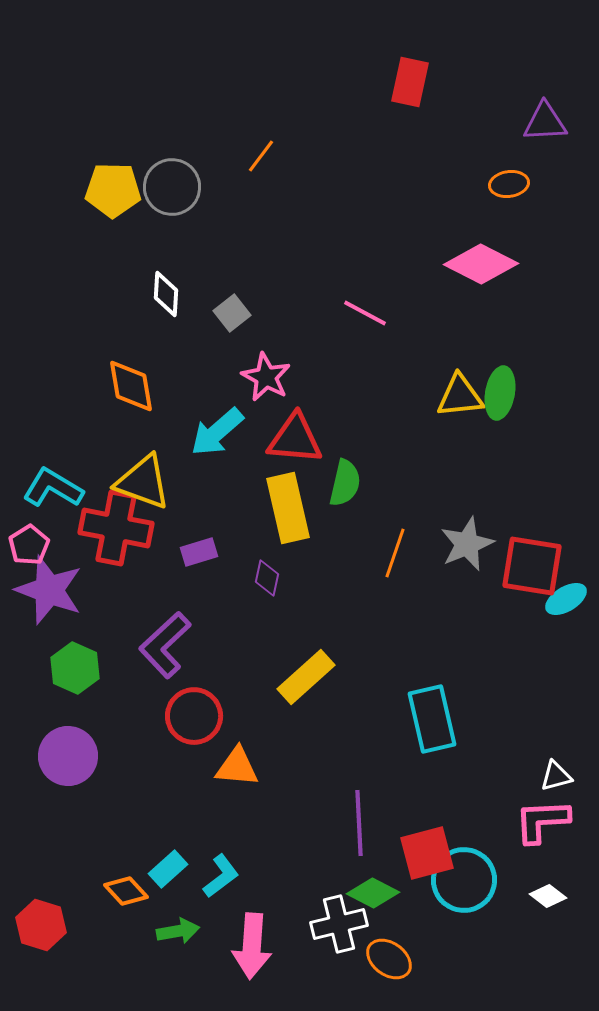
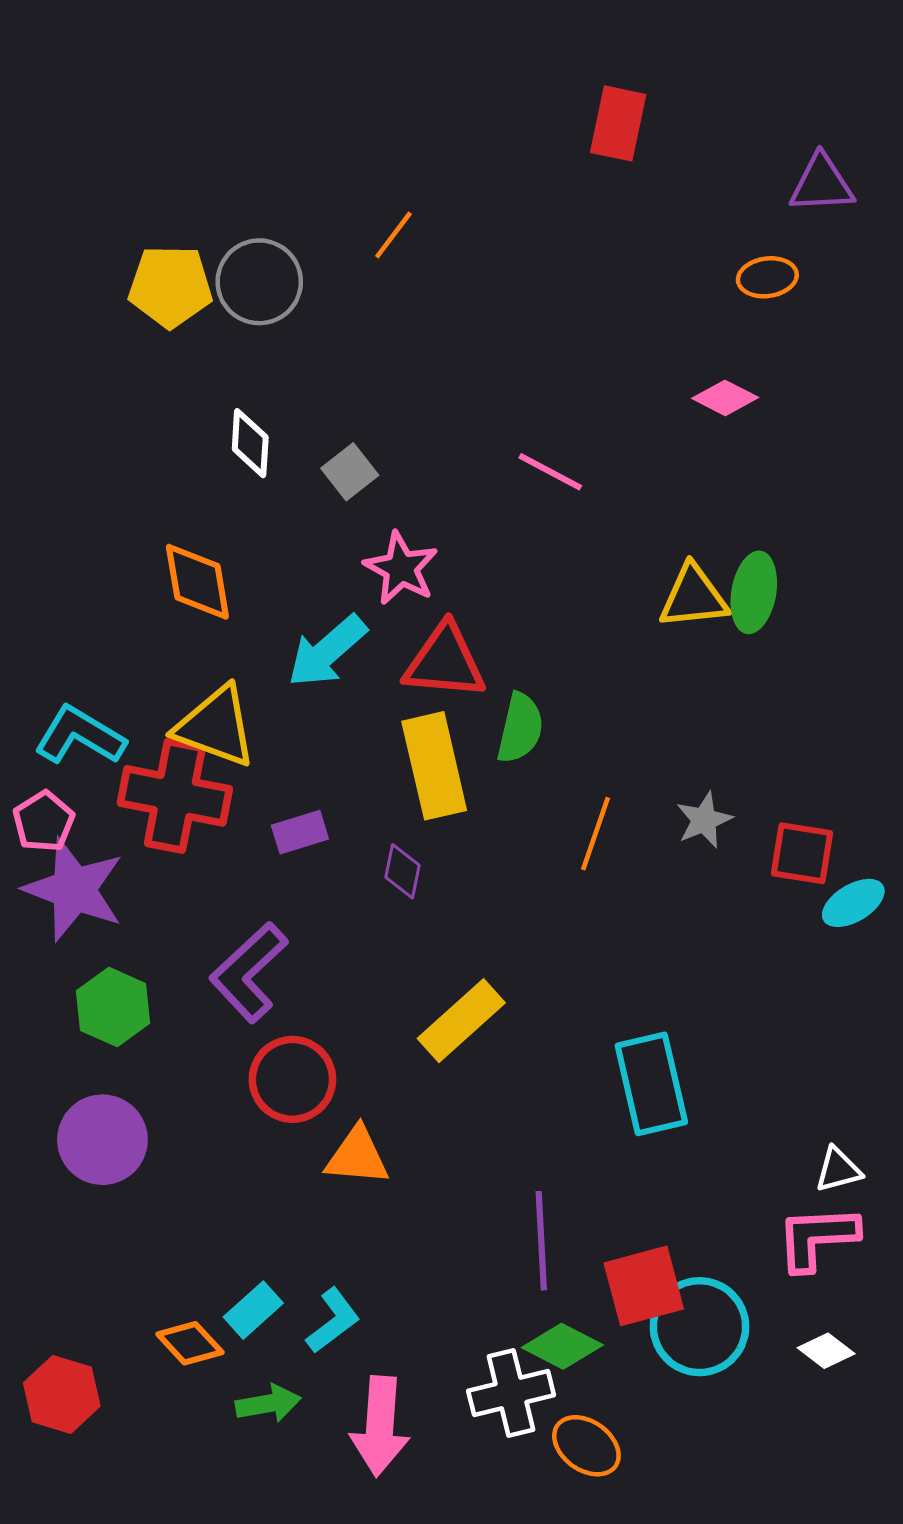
pink diamond: (481, 264) -> (725, 398), size x0.6
gray star: (467, 544) -> (704, 820), size x0.7
red square: (532, 566) -> (802, 853), size x0.7

